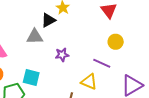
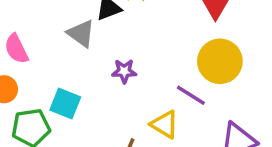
gray triangle: (35, 37) -> (81, 34), turned 30
yellow circle: (116, 42) -> (220, 61), size x1.6

